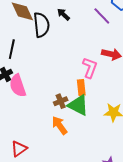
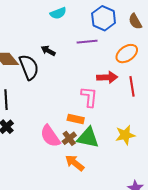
purple line: (102, 16) -> (87, 42), turned -36
pink semicircle: (18, 86) -> (50, 136), moved
orange rectangle: (81, 88) -> (76, 119), moved, turned -56

